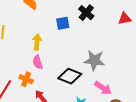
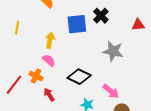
blue square: (63, 23) -> (77, 24), size x1.5
gray star: (94, 60) -> (113, 51), moved
pink semicircle: (38, 62) -> (49, 60), turned 144

